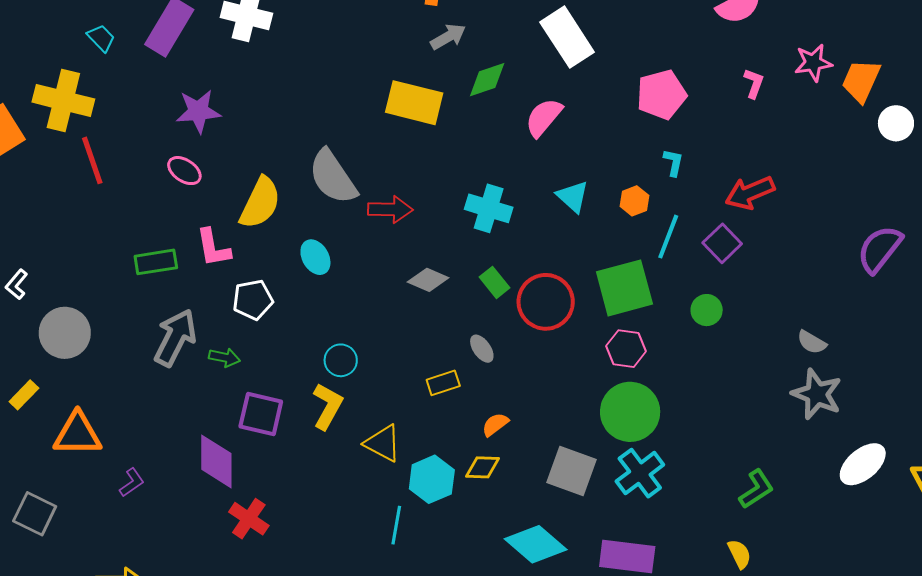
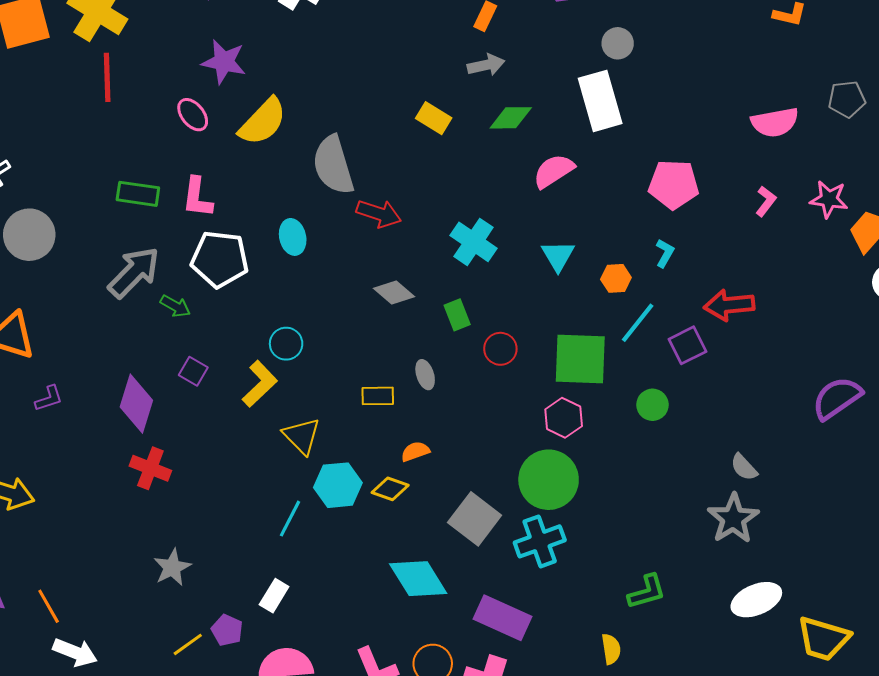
yellow rectangle: (414, 103) -> (434, 118), size x0.6
yellow semicircle: (260, 203) -> (263, 122), moved
white pentagon: (253, 300) -> (220, 259), size x1.4
red circle: (546, 302) -> (500, 349), size x0.6
purple square: (261, 414) -> (193, 371), size x0.6
red cross: (249, 519) -> (150, 468), turned -30

